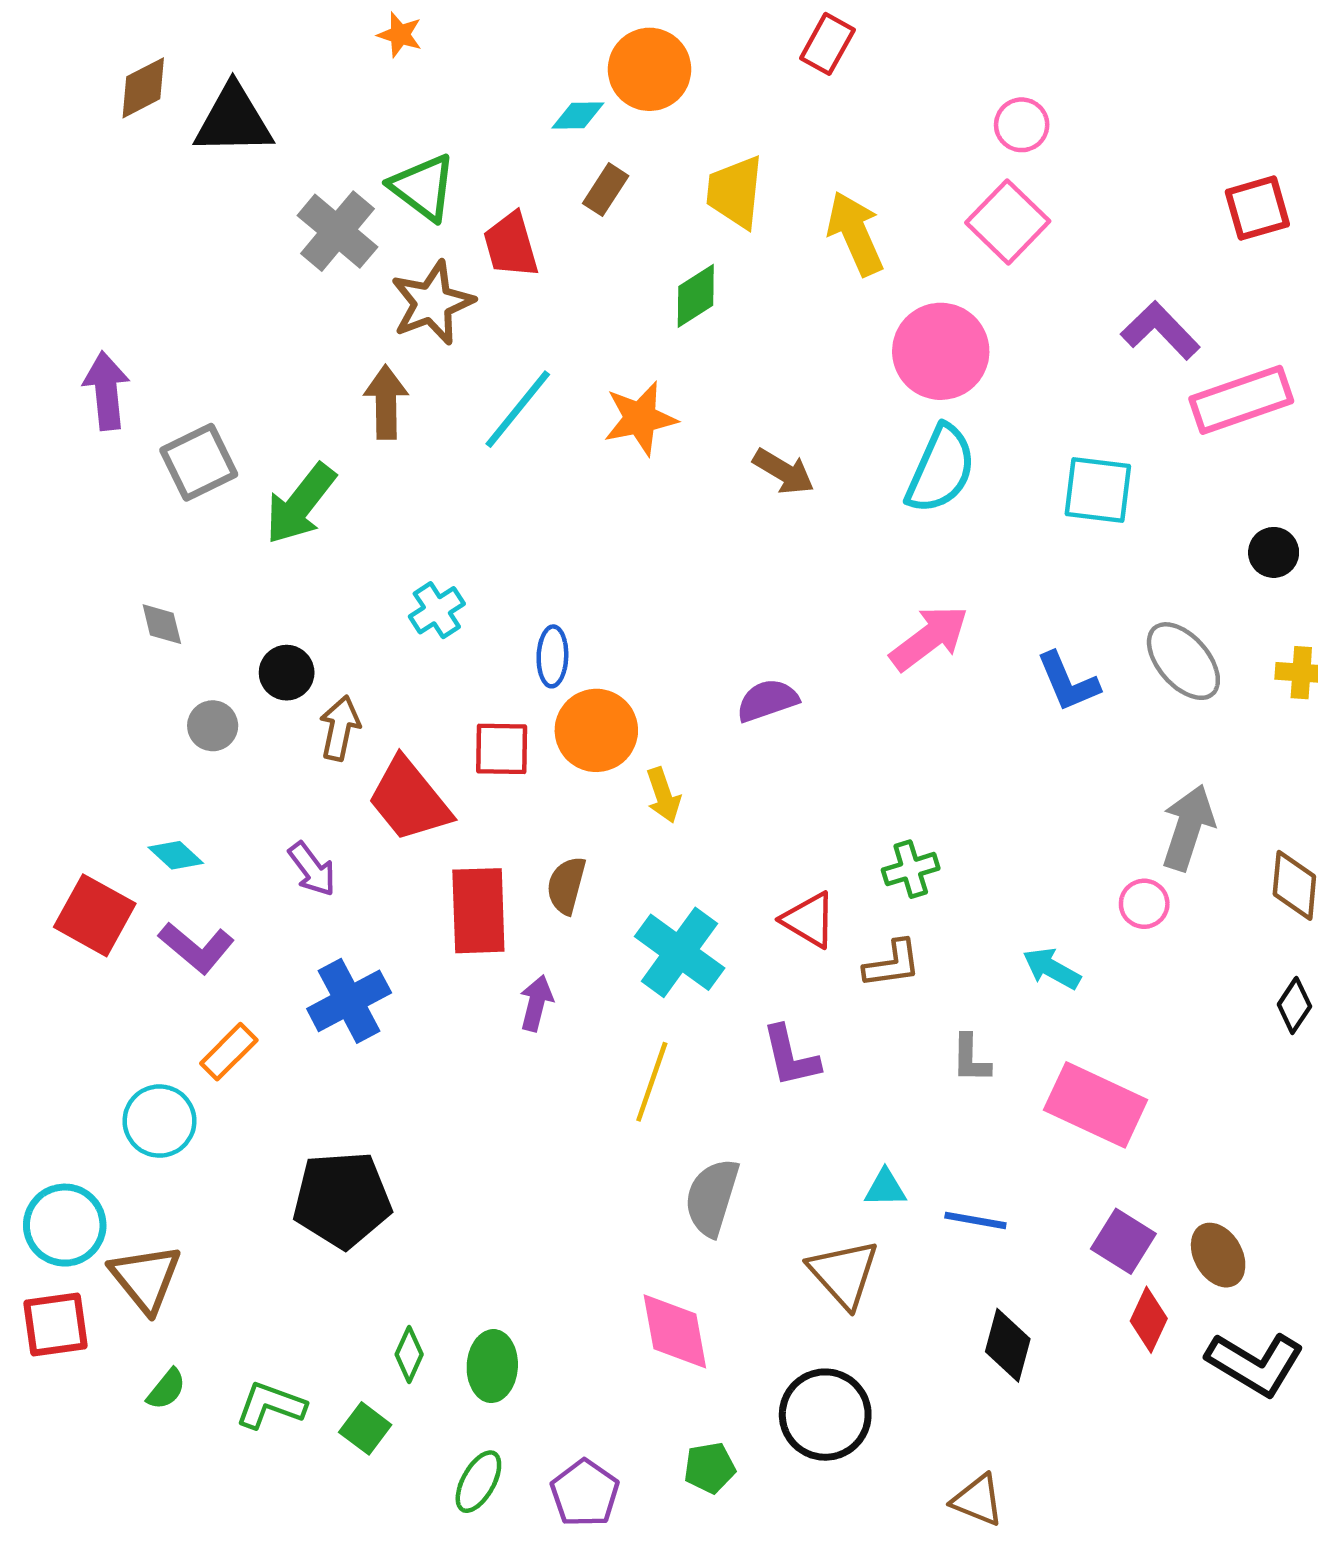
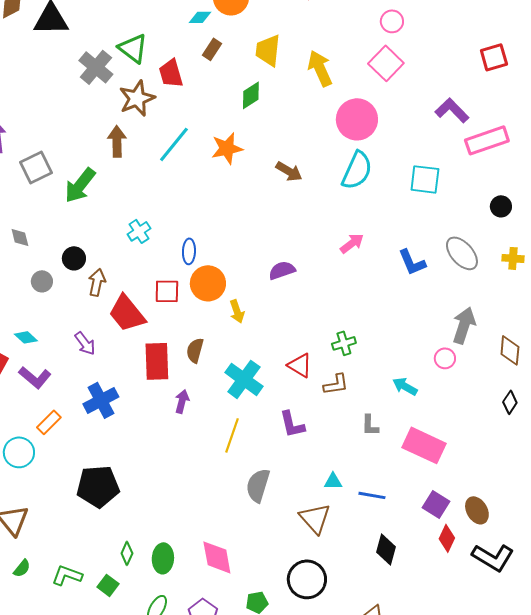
pink arrow: (929, 638) -> (352, 243), size x0.7
pink diamond: (675, 1331) -> (217, 557), moved

